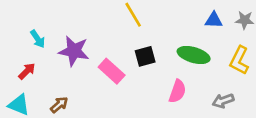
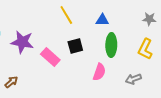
blue triangle: (214, 20) -> (102, 20), moved
green ellipse: (194, 55) -> (111, 45), turned 75

